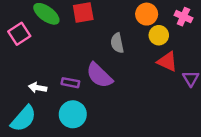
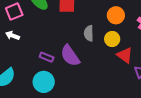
yellow circle: (159, 35) -> (112, 39), moved
white arrow: (38, 88) -> (12, 36), moved

